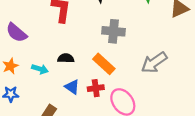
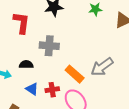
gray cross: (114, 31) -> (49, 46), moved
orange rectangle: (104, 64) -> (75, 74), moved

